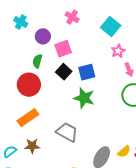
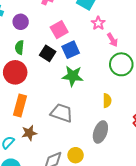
pink square: (63, 49) -> (59, 30), moved
orange rectangle: (28, 118) -> (20, 105), turned -30
yellow semicircle: (124, 152) -> (107, 101), moved, turned -40

